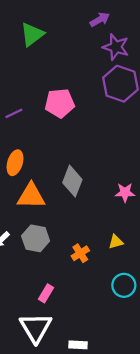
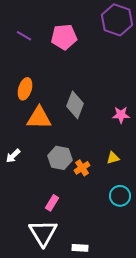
purple line: (14, 113) -> (24, 36), moved, turned 56
gray hexagon: (36, 238) -> (60, 158), moved

